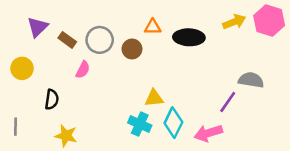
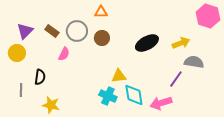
yellow arrow: (234, 22) -> (181, 43), moved
purple triangle: (38, 27) -> (25, 31), moved
orange triangle: (153, 27) -> (101, 12), moved
black ellipse: (189, 37) -> (147, 43), moved, turned -30
cyan diamond: (173, 123) -> (134, 95), turned -35
gray line: (16, 127) -> (21, 90), moved

